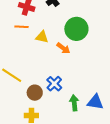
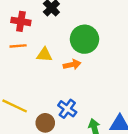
orange arrow: (63, 48) -> (72, 65), turned -40

